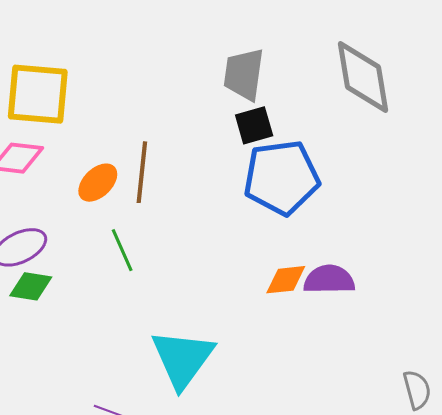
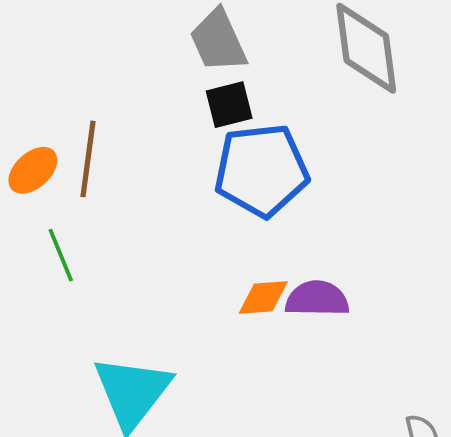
gray trapezoid: (244, 74) -> (218, 41), turned -34

